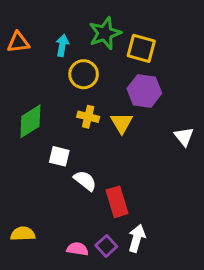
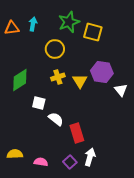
cyan arrow: (62, 45) -> (33, 24), moved
purple hexagon: (144, 91) -> (102, 72), moved
yellow cross: (88, 117) -> (58, 77), turned -32
pink semicircle: (77, 249) -> (41, 162), moved

